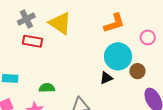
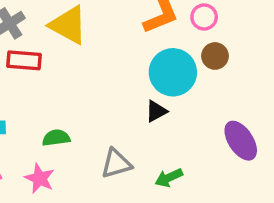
pink circle: (148, 37) -> (204, 17), moved
brown circle: (137, 71) -> (215, 56), moved

